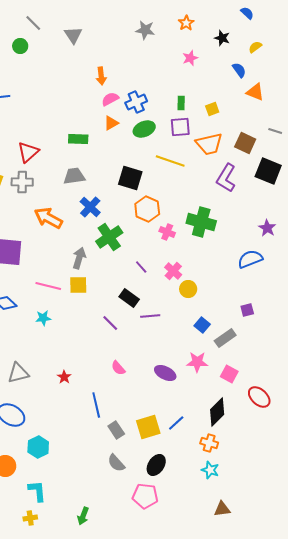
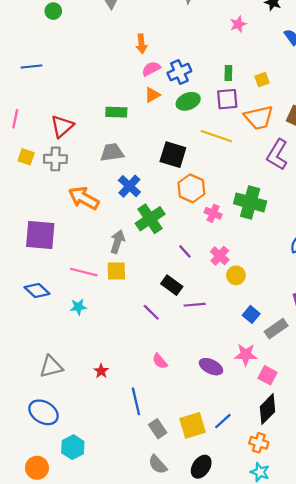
pink square: (229, 374) -> (268, 375), moved

